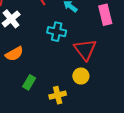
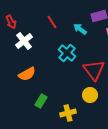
cyan cross: (57, 32) -> (67, 53), turned 30

